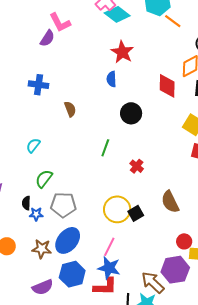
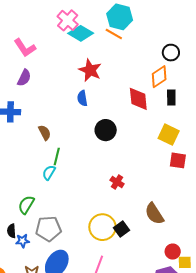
orange line: (173, 21) -> (114, 34), moved
purple semicircle: (47, 38) -> (24, 78), moved
cyan semicircle: (33, 145) -> (49, 173), moved
green line: (105, 148) -> (57, 157), moved

